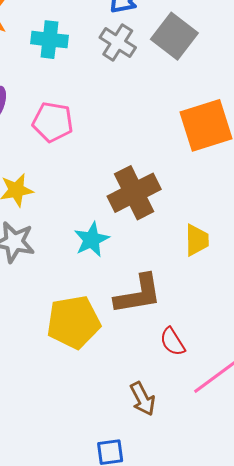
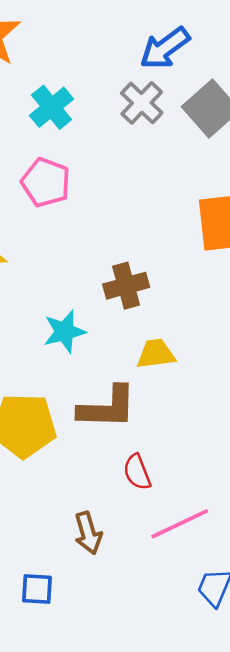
cyan cross: (50, 40) -> (52, 107), moved, turned 33
brown cross: (134, 193) -> (126, 286), size x0.7
yellow trapezoid: (197, 240) -> (156, 354), moved, turned -108

